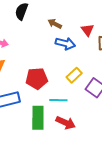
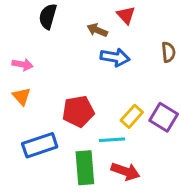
red triangle: (87, 30) -> (126, 15), moved
yellow rectangle: (74, 75) -> (132, 116), moved

